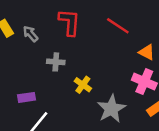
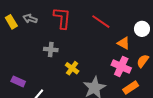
gray arrow: (31, 34) -> (30, 19), moved, turned -32
purple rectangle: (26, 97) -> (18, 81), moved, turned 32

